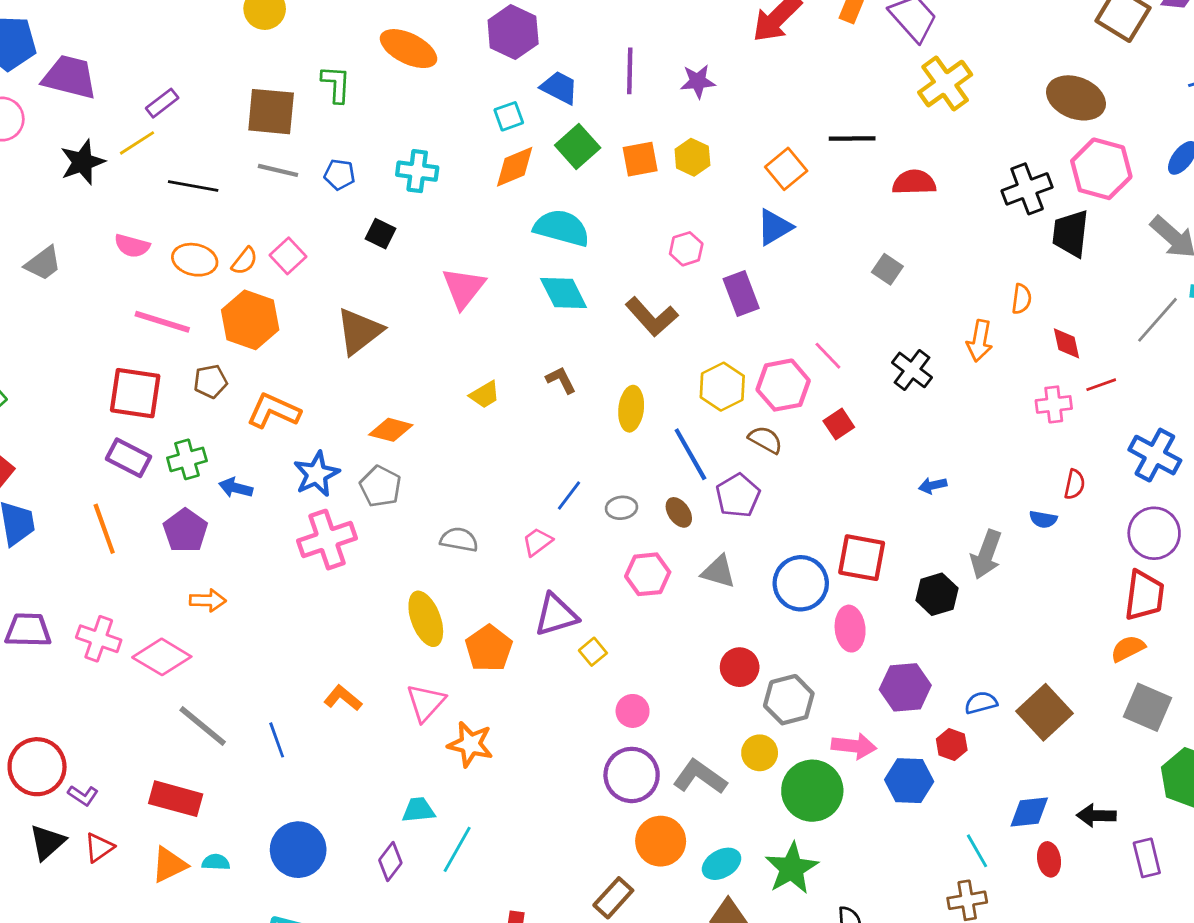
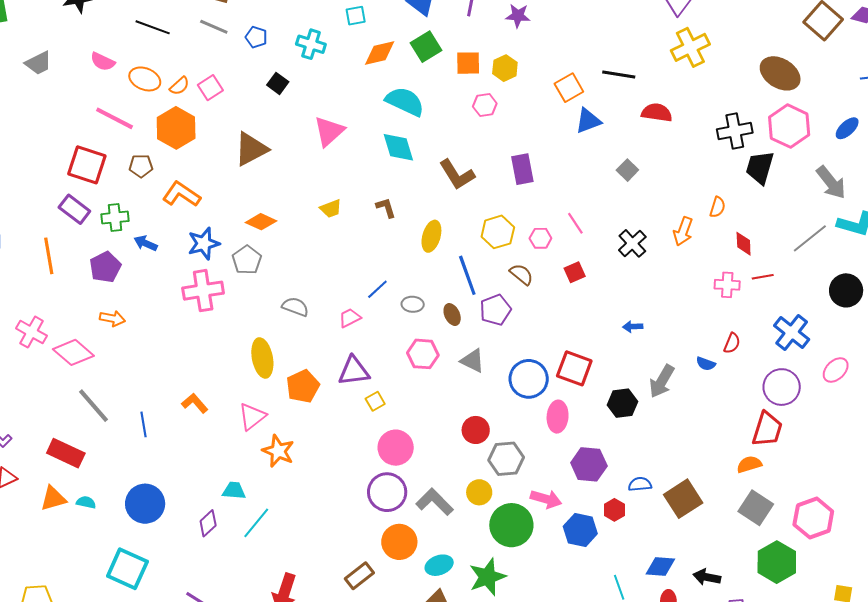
cyan square: (509, 116) -> (356, 16), moved
blue triangle: (775, 227) -> (588, 121), moved
pink hexagon: (686, 249) -> (485, 105), moved
pink hexagon: (783, 385) -> (540, 238), size x0.6
pink circle: (633, 711) -> (396, 448), size x1.5

